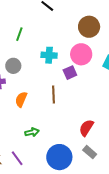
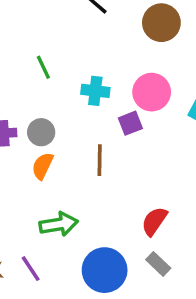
brown circle: (89, 27) -> (161, 23), moved
green line: (19, 34) -> (43, 67), moved, turned -48
gray circle: (13, 66) -> (41, 132), moved
green arrow: (32, 132) -> (59, 224), size x1.5

